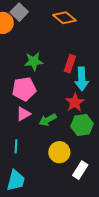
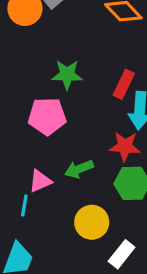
red star: (75, 102) -> (125, 146), turned 30
pink triangle: (23, 114) -> (40, 181), moved

